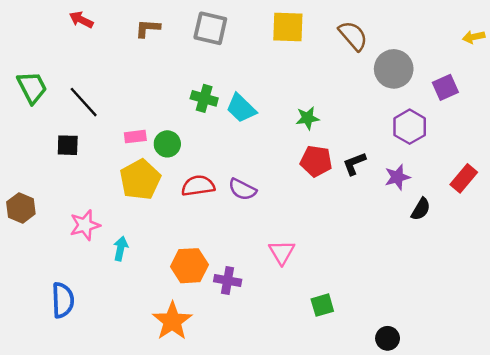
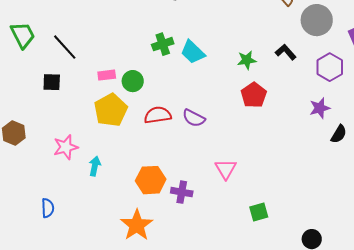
green cross: (204, 98) -> (163, 44), turned -35
red pentagon: (316, 161) -> (254, 95), turned 30
black L-shape: (354, 164) -> (286, 52), moved, turned 70
blue semicircle: (63, 300) -> (48, 208), size x0.7

